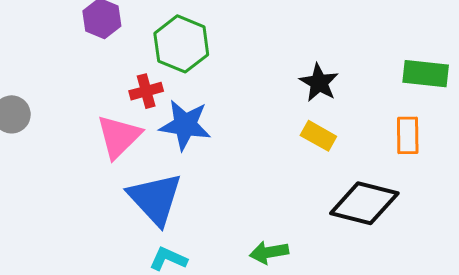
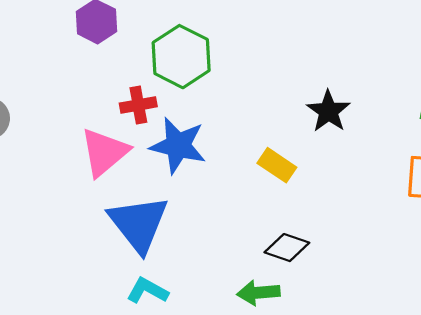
yellow rectangle: (318, 136) -> (277, 165), moved
black diamond: (364, 203) -> (287, 248), moved, size x0.6

